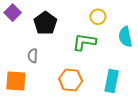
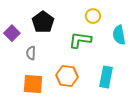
purple square: (13, 13) -> (12, 33), moved
orange square: (16, 81) -> (33, 84), moved

